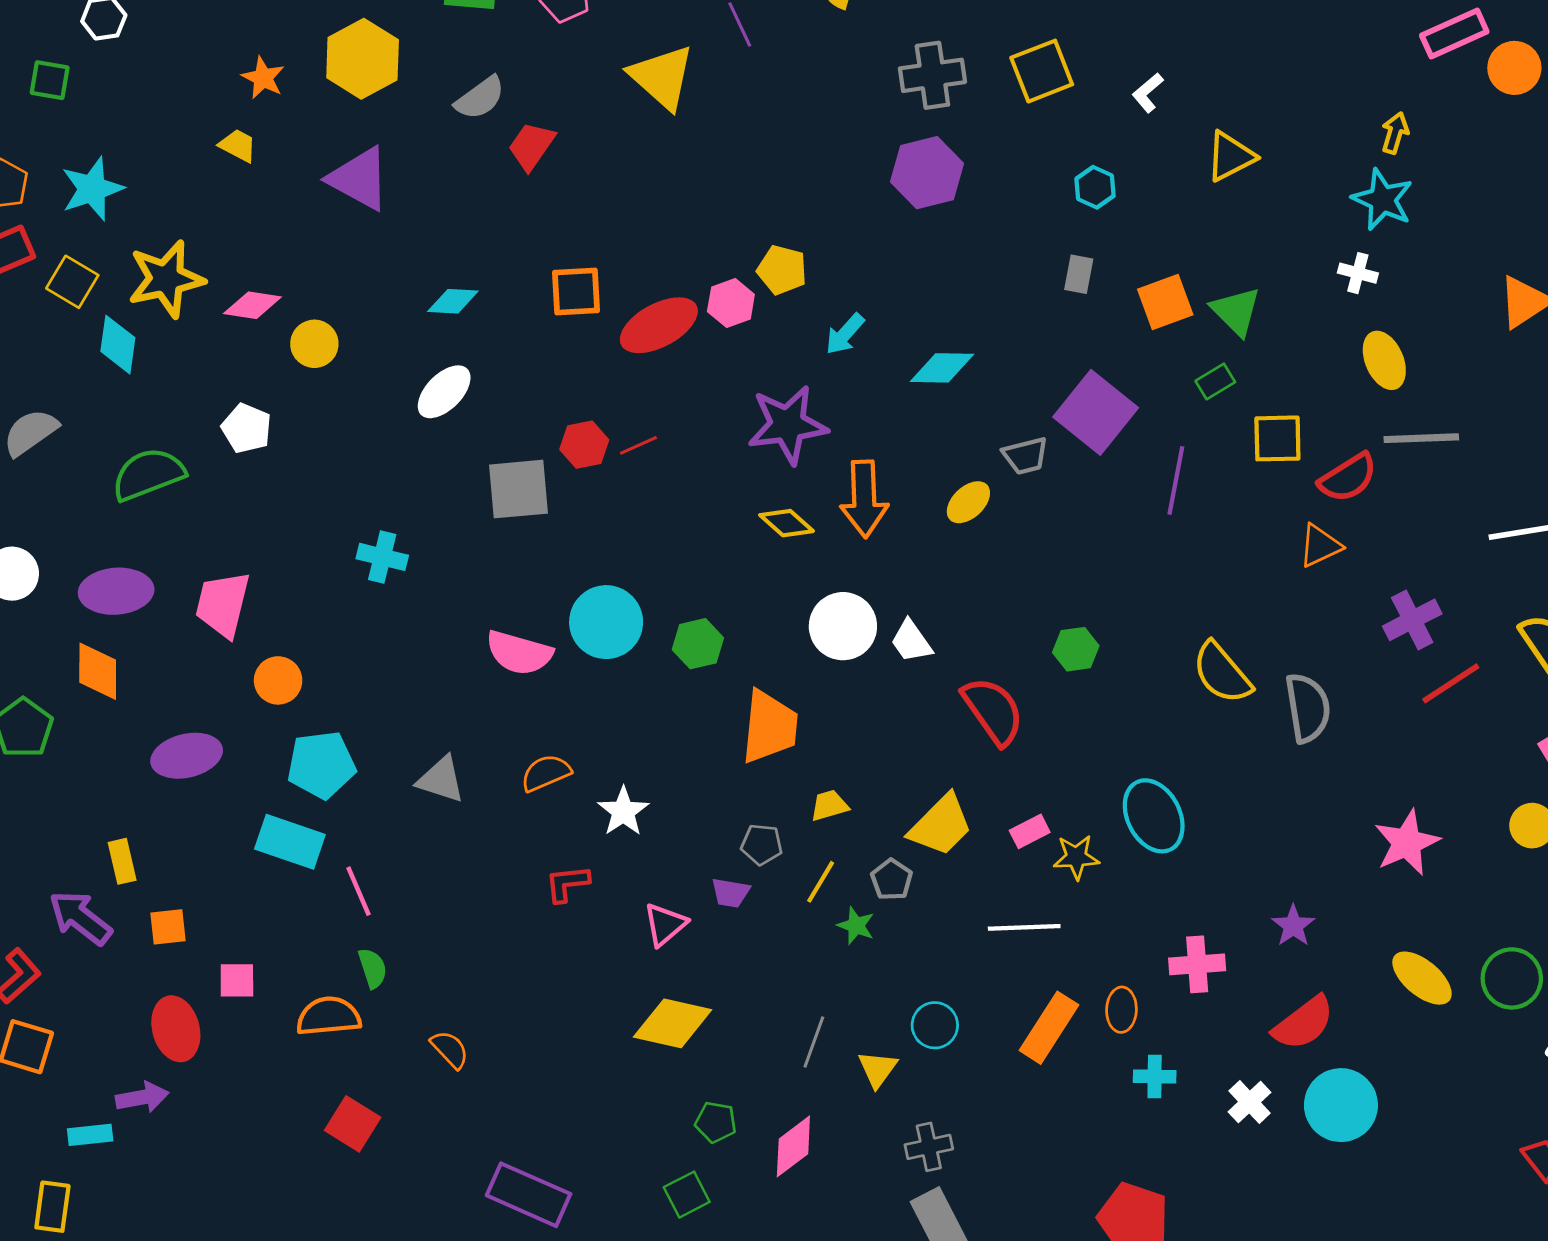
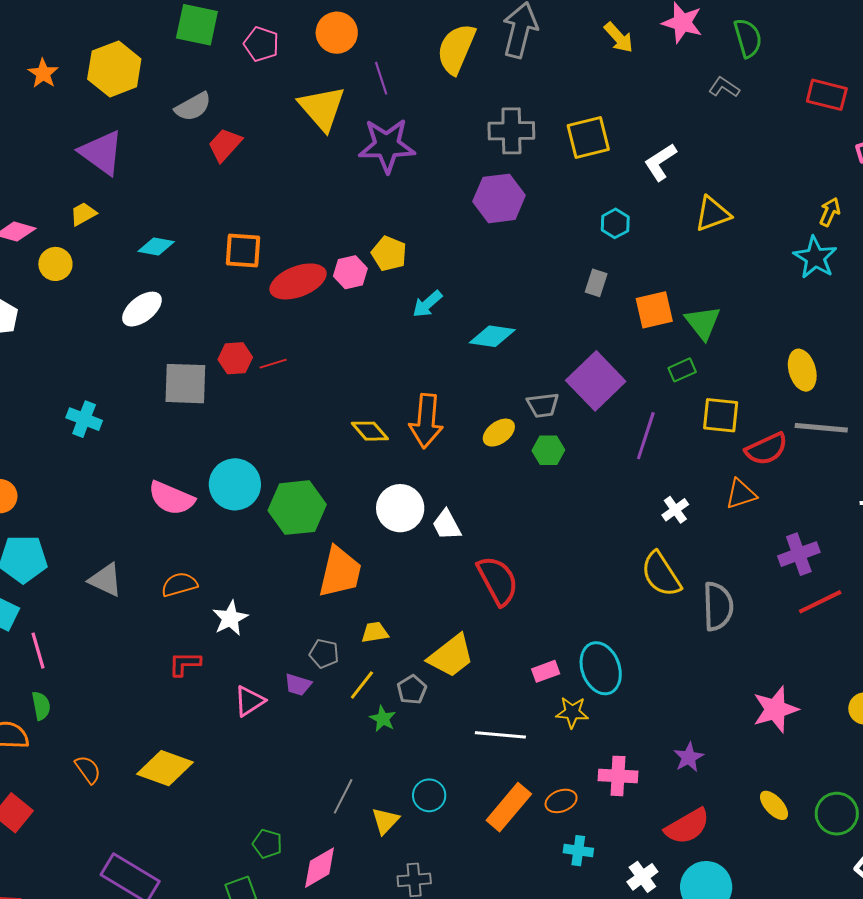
white L-shape: (1148, 93) -> (660, 162), size x1.4
yellow trapezoid: (238, 146) -> (83, 214), moved, turned -64
white cross: (1358, 273) -> (675, 510), moved, turned 32
purple star: (788, 425) -> (387, 145), moved
green hexagon: (698, 644) -> (297, 508), size x1.6
green hexagon: (1076, 649) -> (548, 450), moved
pink rectangle: (1030, 831) -> (546, 671), moved
yellow star: (1076, 857) -> (572, 712), moved
yellow ellipse: (1422, 978) -> (774, 805), size x0.7
orange ellipse: (1121, 1010) -> (561, 801), turned 60
yellow diamond: (673, 1023) -> (165, 768), moved

